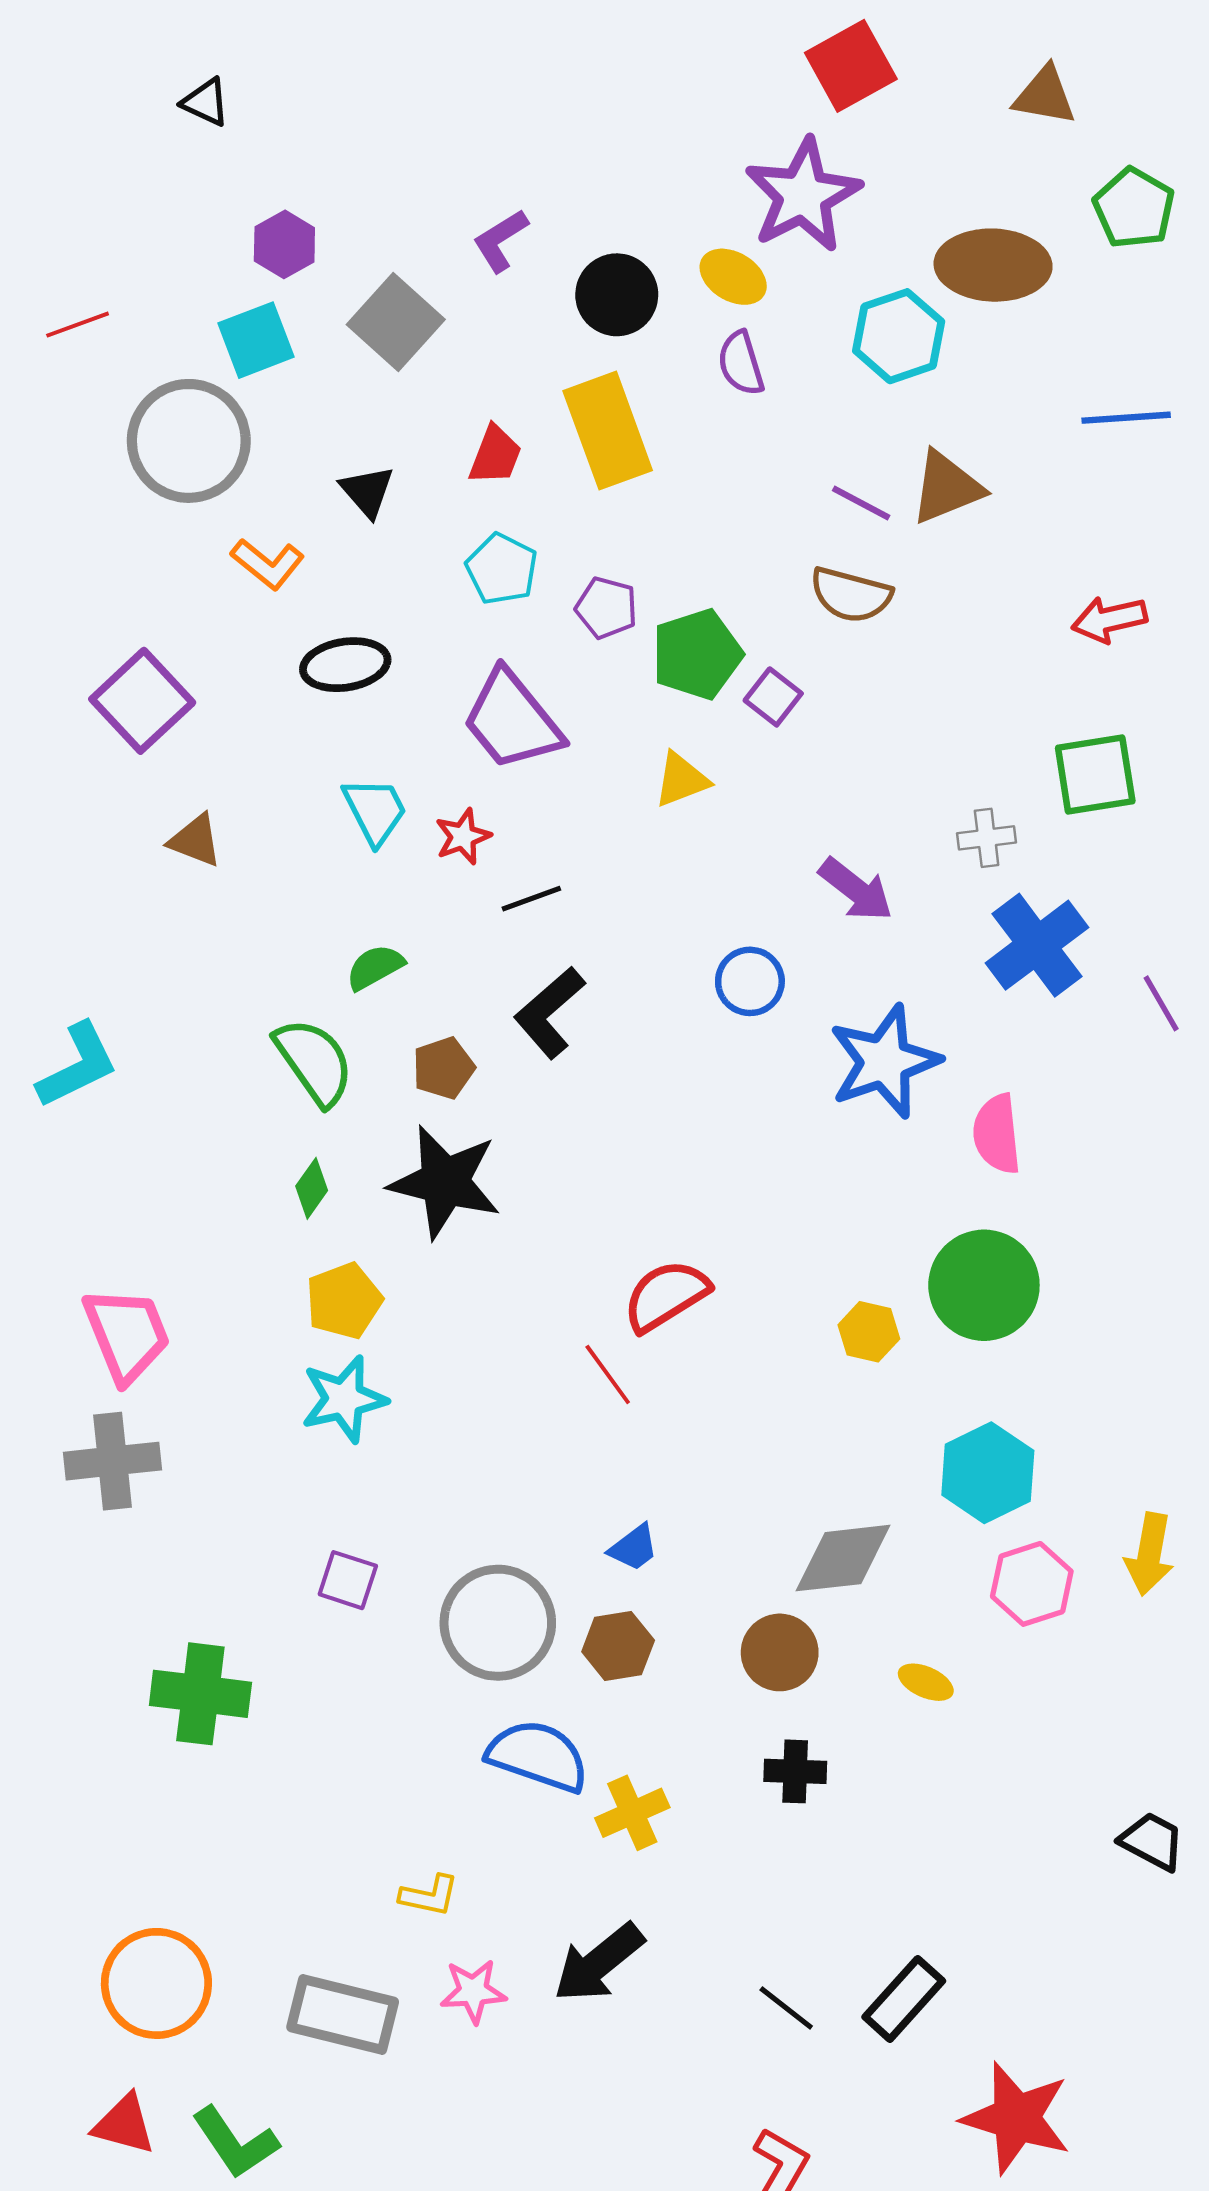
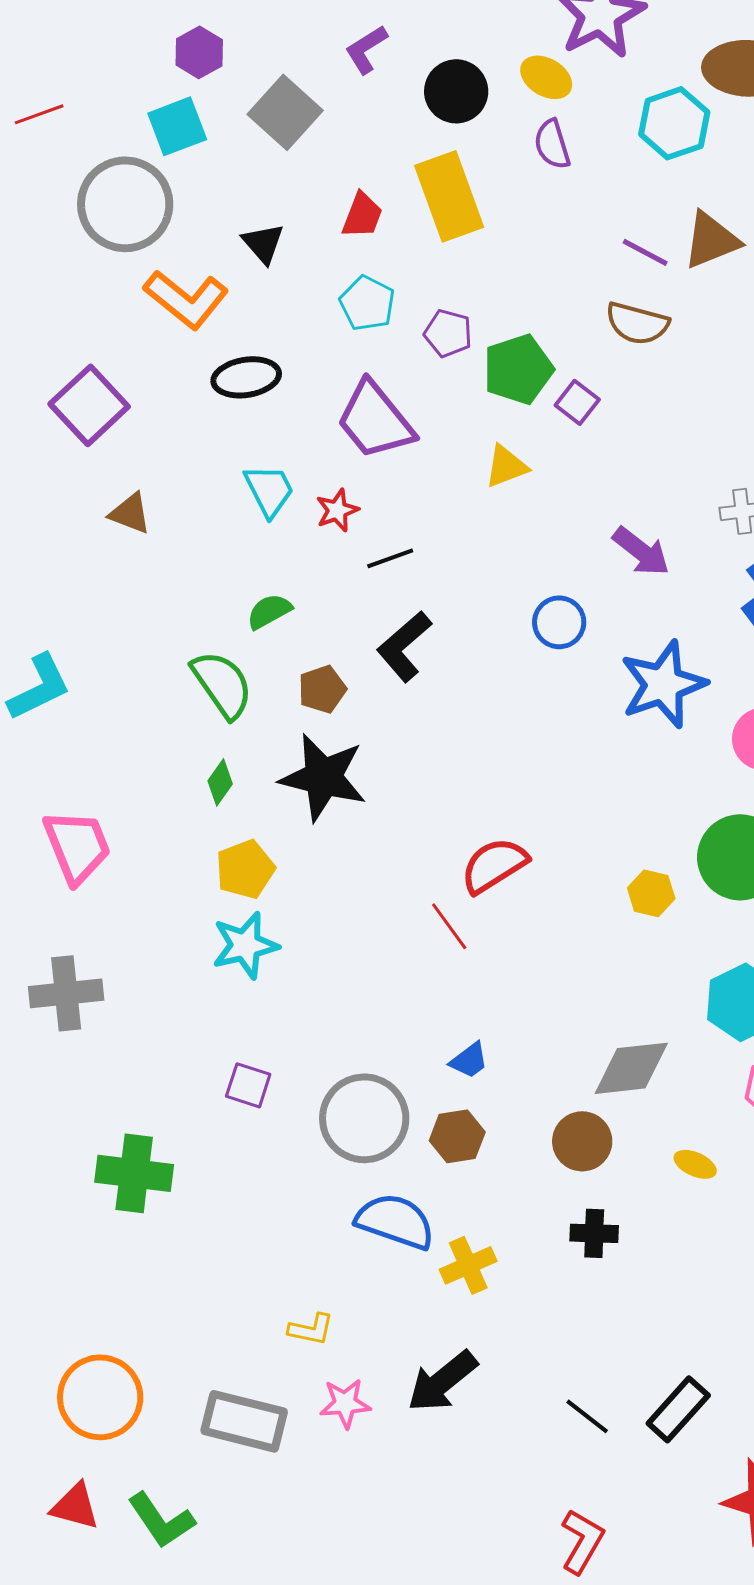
orange L-shape: (268, 564) -> (186, 299), size x1.5
pink trapezoid: (127, 1334) -> (77, 846), moved

